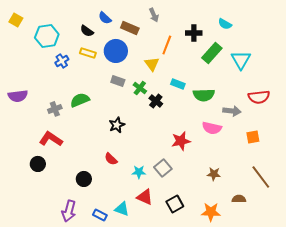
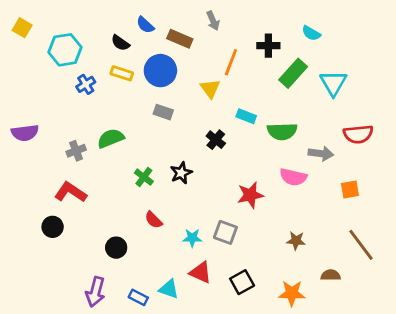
green cross: (140, 88) -> (144, 177), moved
black star: (117, 125) -> (181, 173), moved
gray square: (163, 168) -> (225, 232), turned -30

